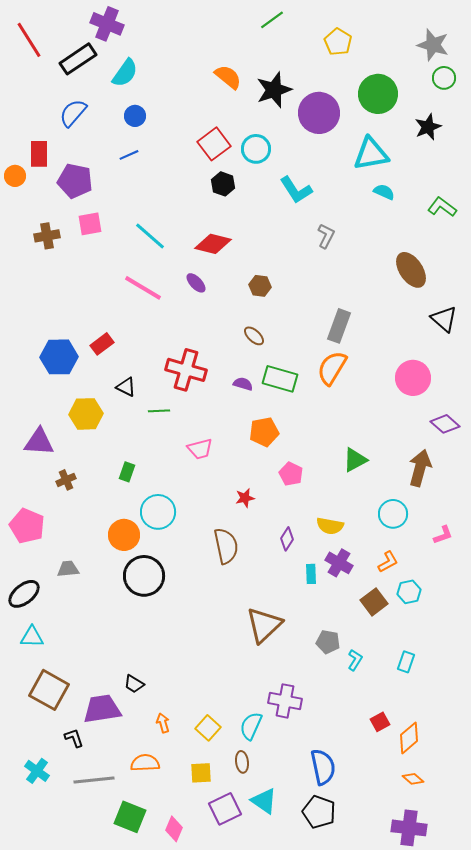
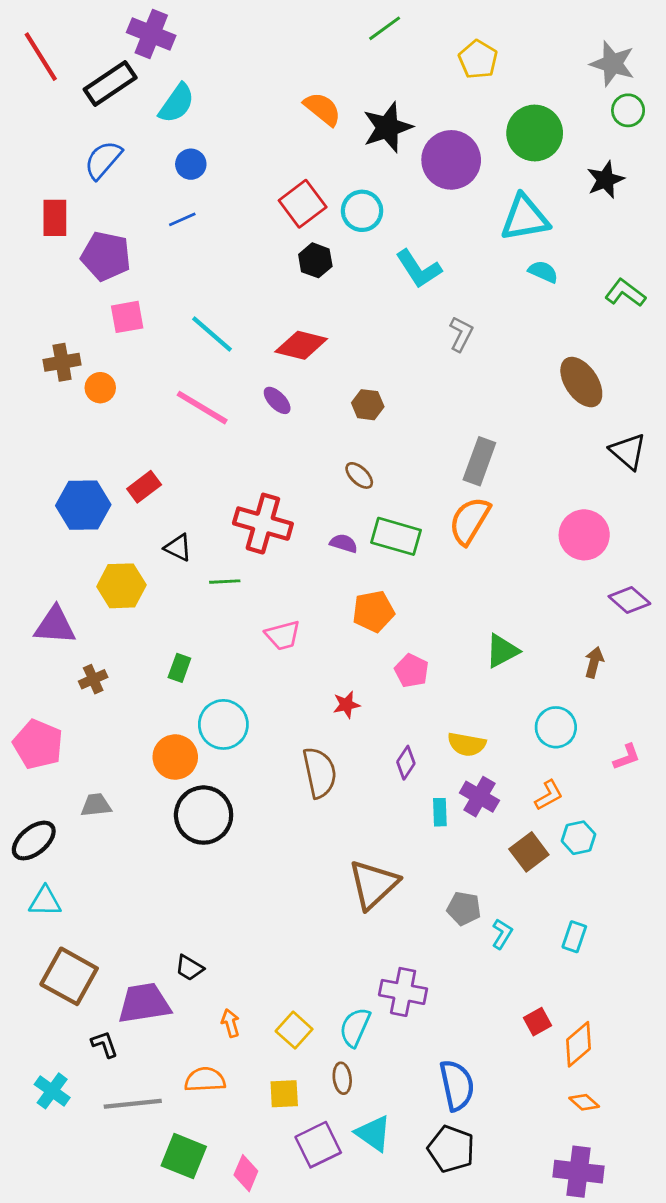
orange circle: (15, 176) -> (100, 388), moved
brown cross: (47, 236) -> (62, 362), moved
brown arrow: (420, 468) -> (594, 662), size x0.6

